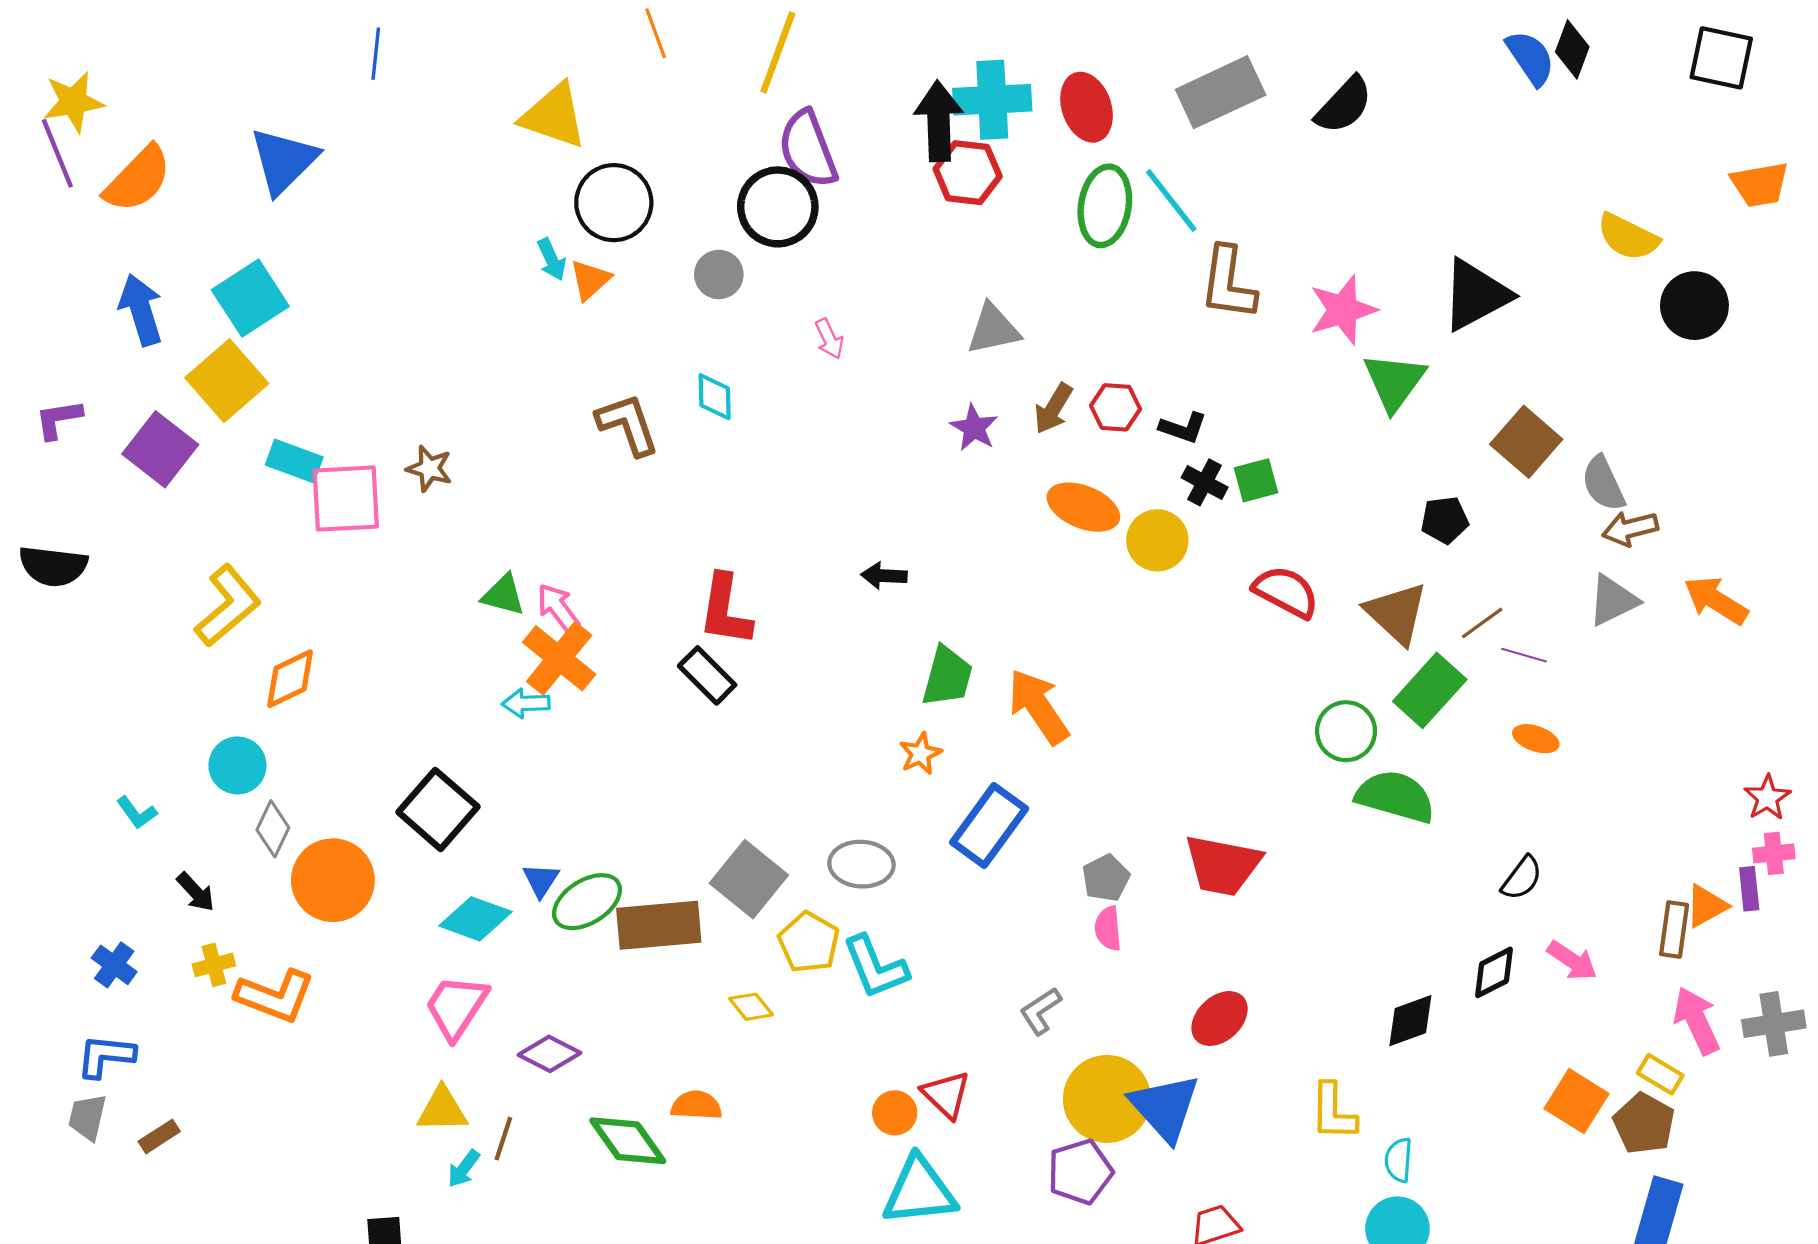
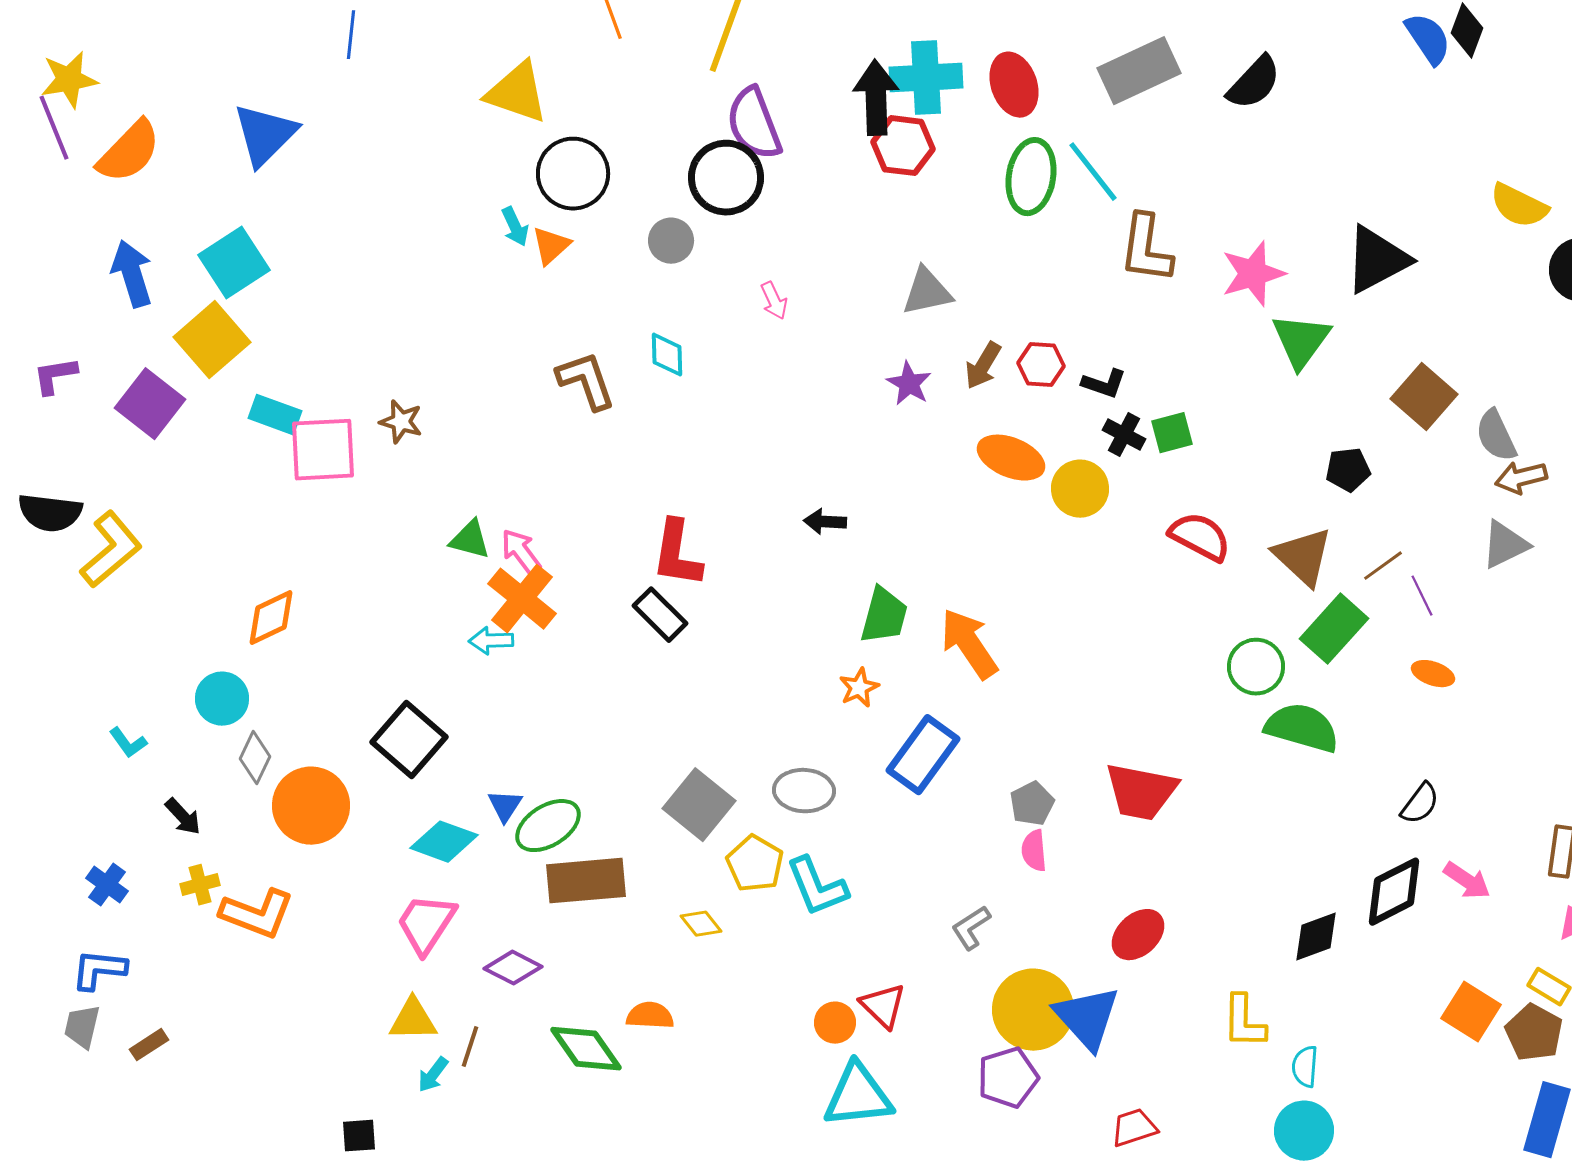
yellow L-shape: (228, 606) -> (111, 550), moved
purple line: (1524, 655) -> (1422, 596), turned 48
brown rectangle: (659, 925) -> (586, 881), moved
black diamond: (1494, 972) -> (1394, 892), size x1.4

